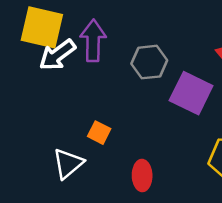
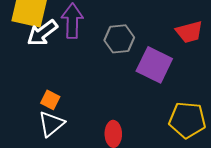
orange square: (99, 133) -> (50, 100), moved

